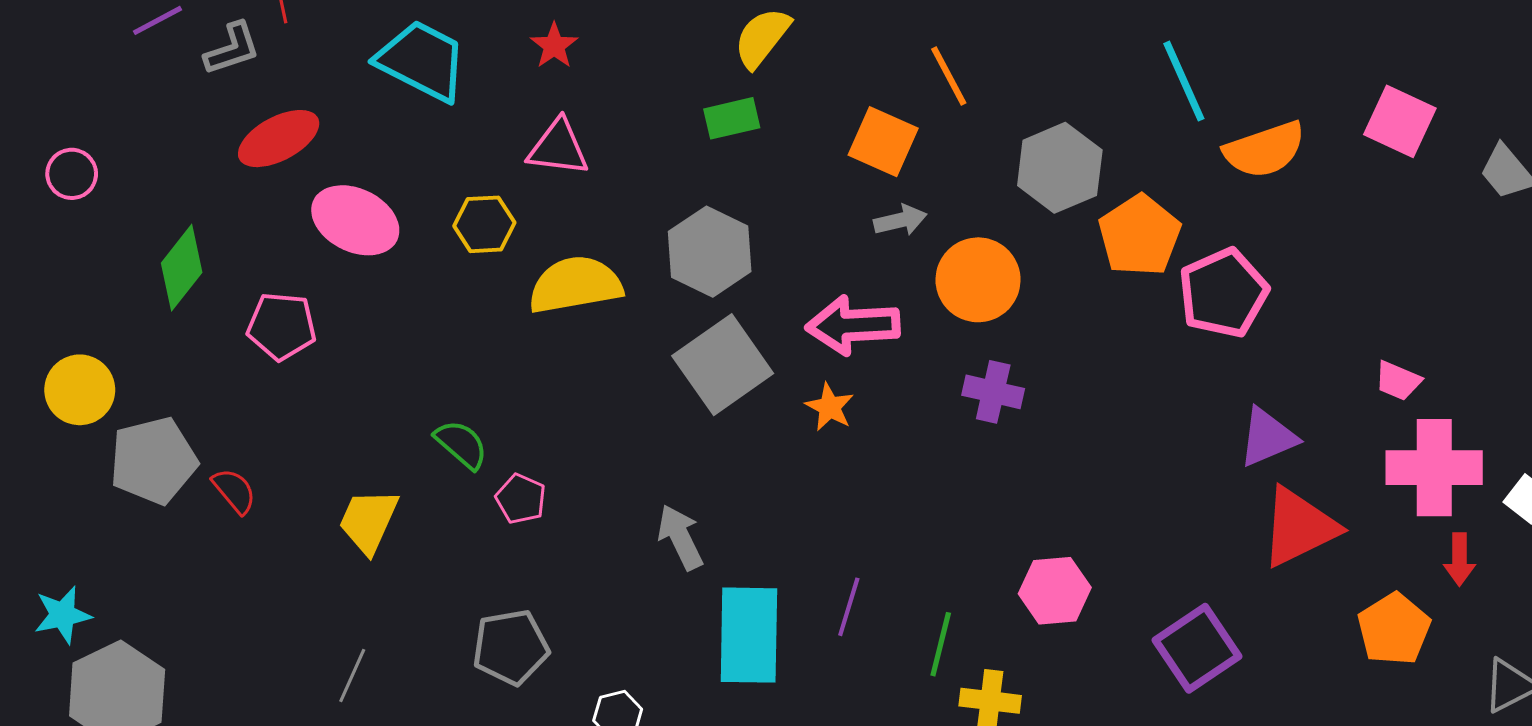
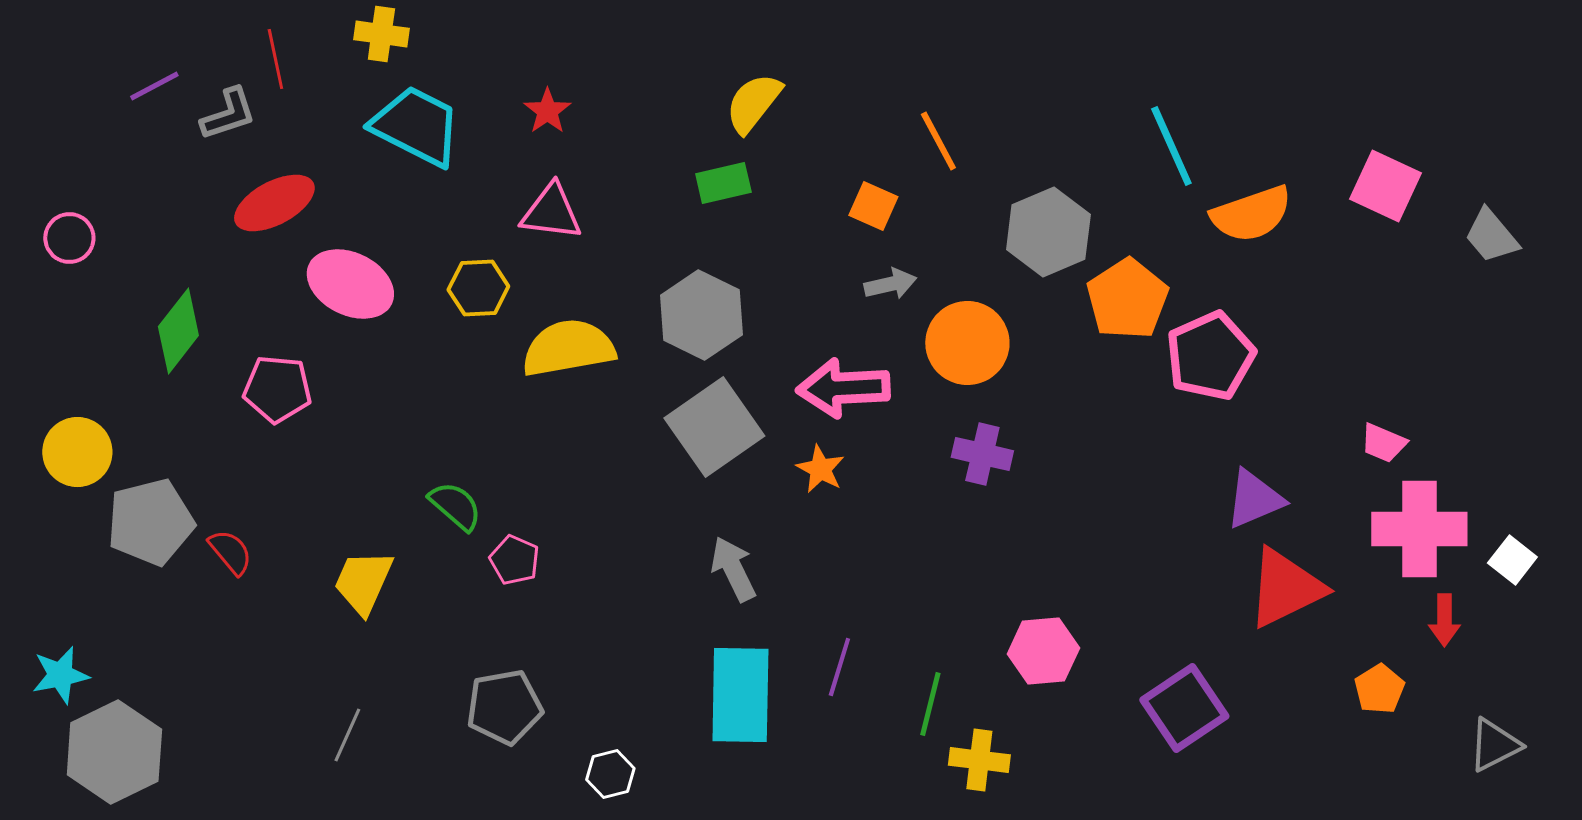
orange square: (883, 142) -> (873, 206), size x0.7
gray arrow: (680, 537) -> (733, 569), moved
orange pentagon: (1394, 629) -> (1379, 689), size x0.7

